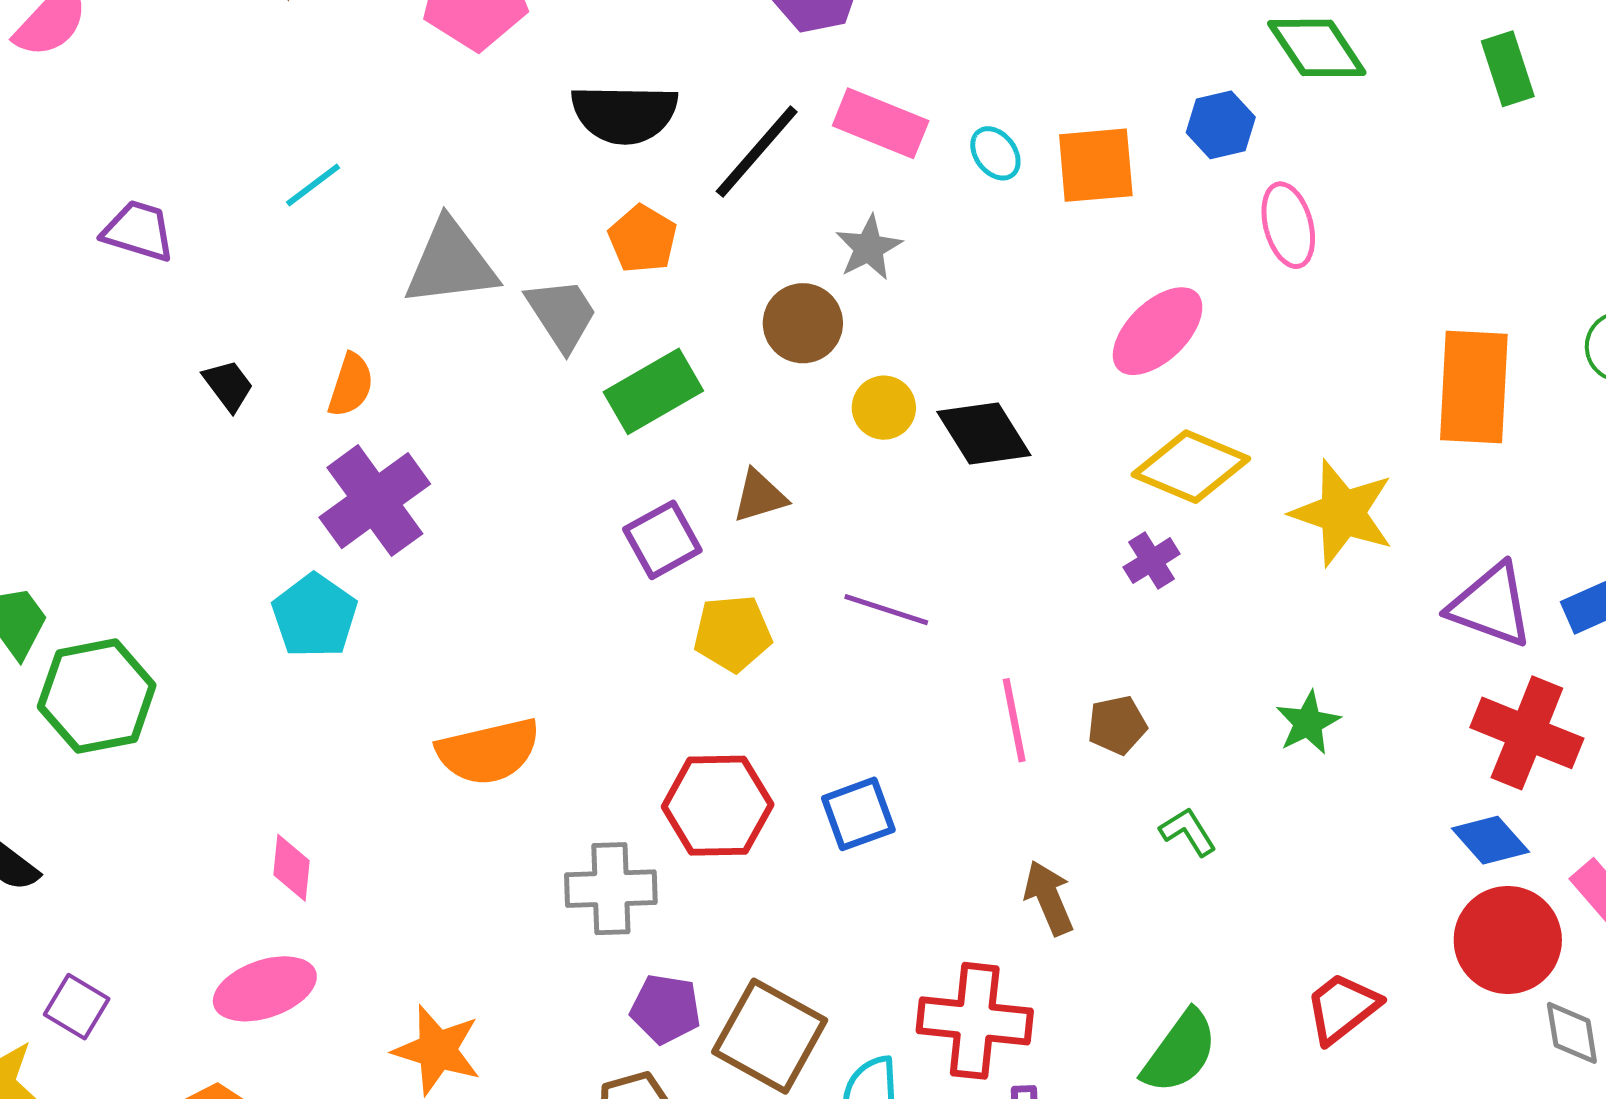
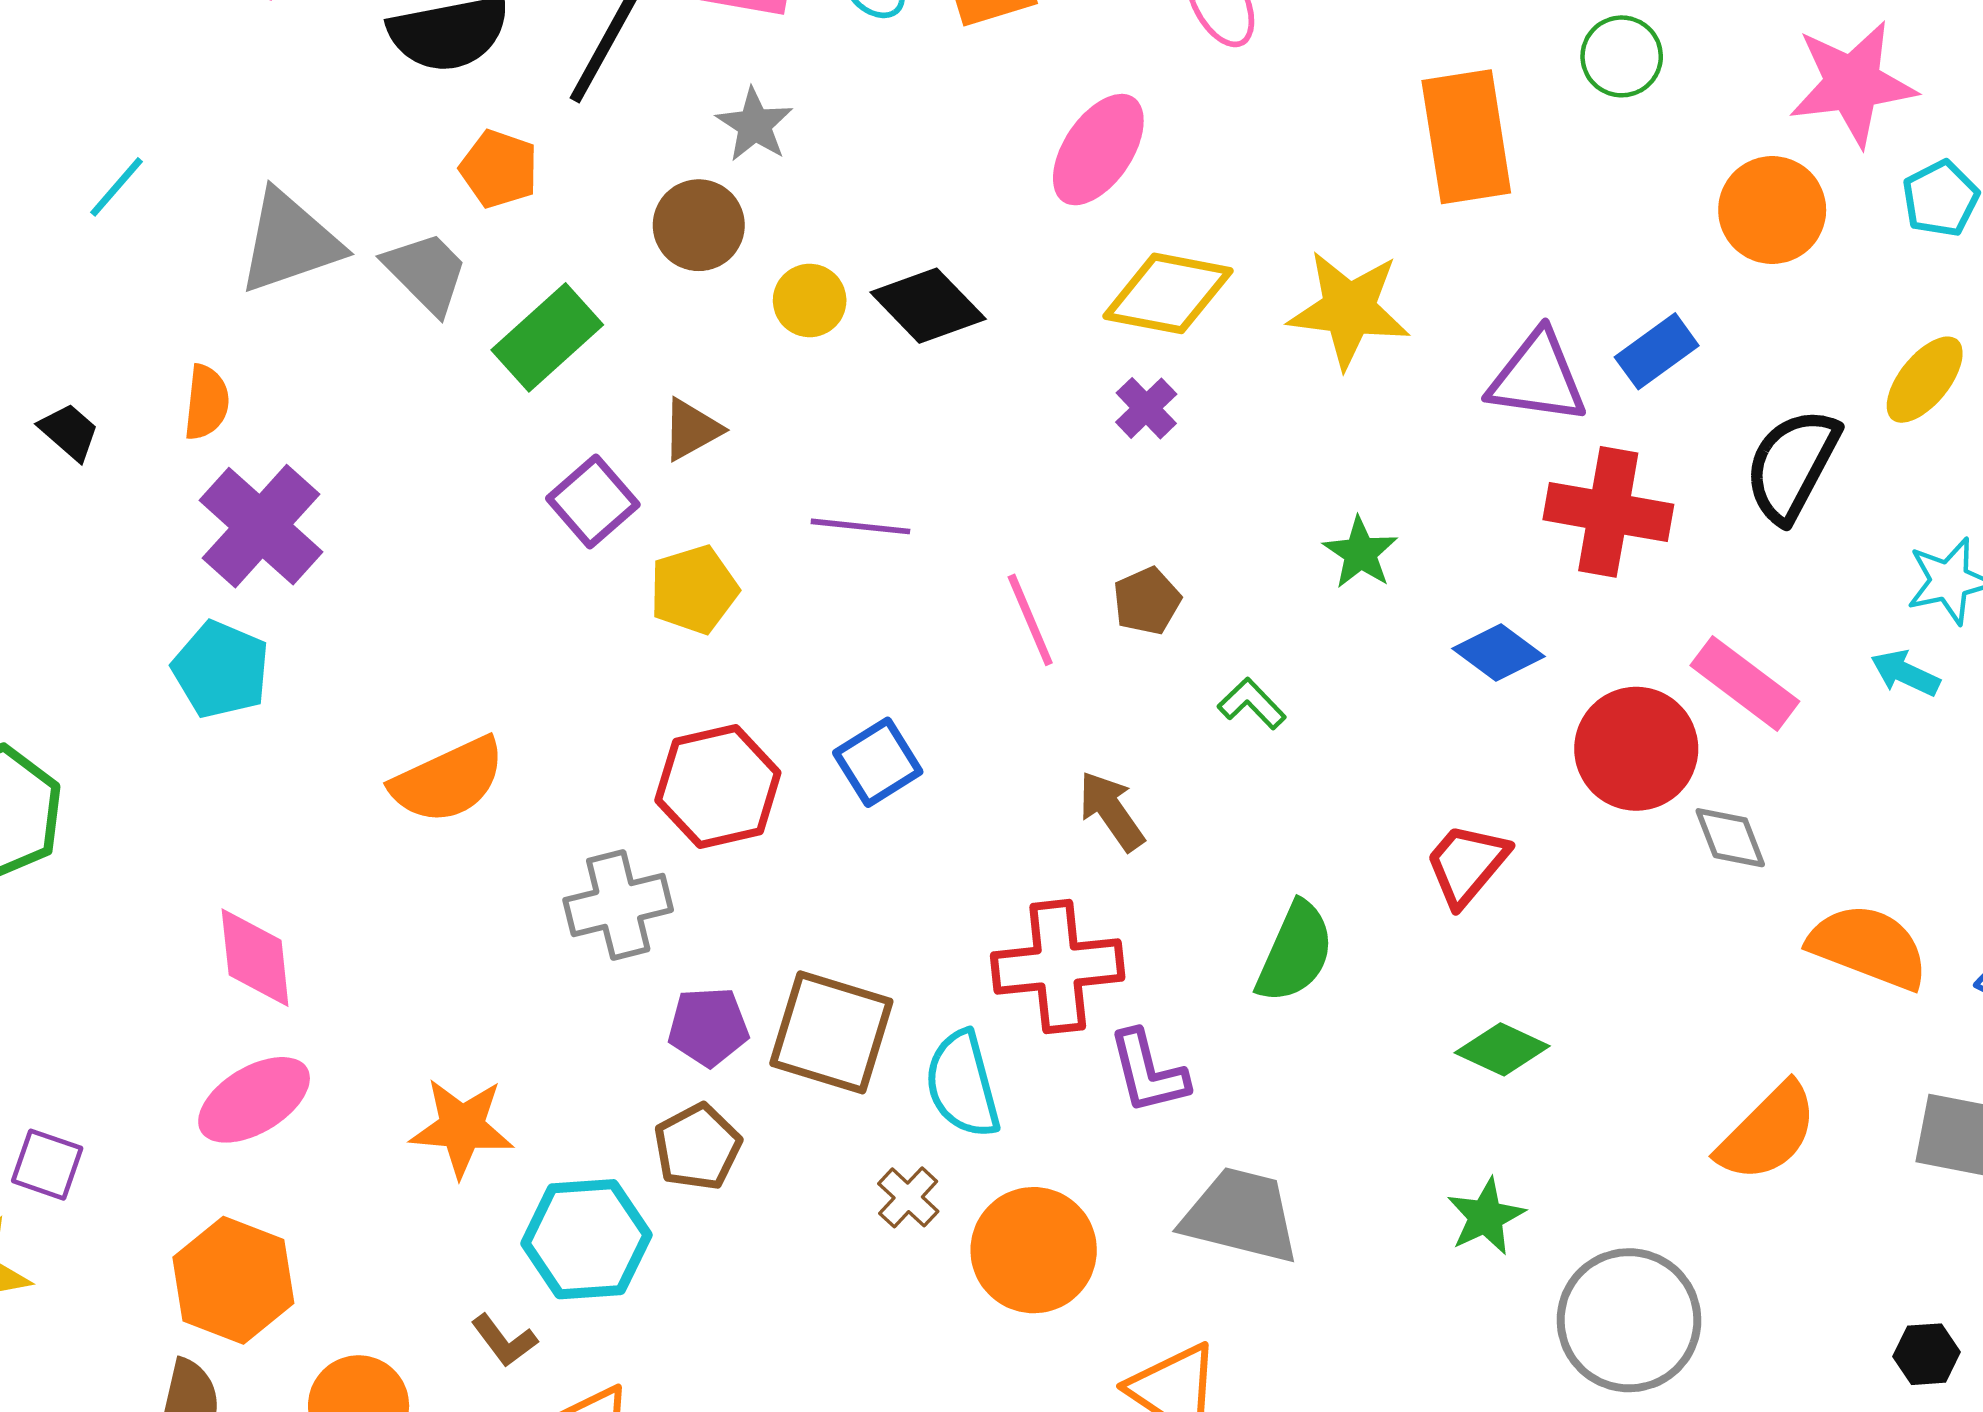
blue diamond: (1490, 840) -> (1498, 653), moved
pink diamond: (291, 868) -> (255, 958), size x1.4

